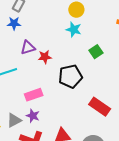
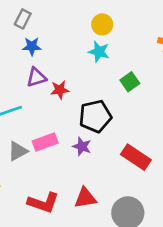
blue star: (14, 23) -> (32, 46), moved
purple star: (33, 116) -> (82, 146), moved
gray triangle: (14, 120) -> (18, 151), moved

